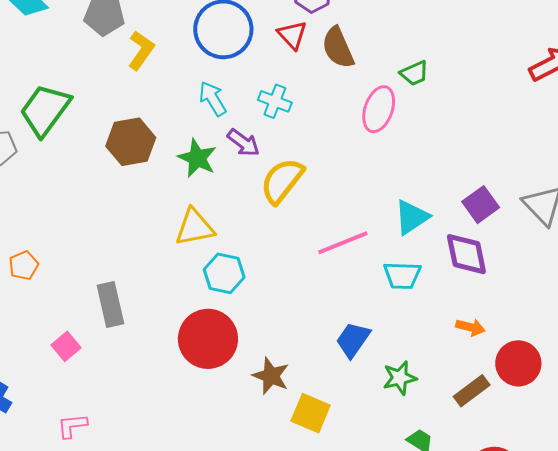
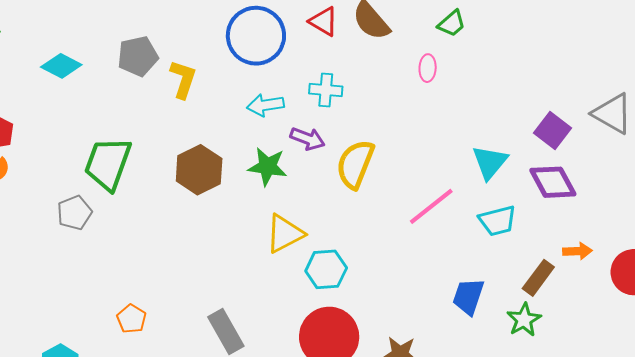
cyan arrow: (213, 99) -> (265, 105), turned -51
pink ellipse: (379, 109) -> (428, 68), size x0.6
brown rectangle: (472, 391) -> (538, 278), moved

